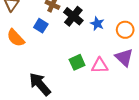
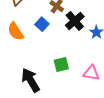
green square: (77, 62) -> (61, 64), moved

